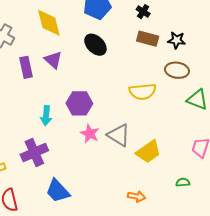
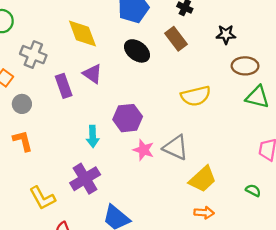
brown rectangle: (148, 39) -> (176, 39), moved, turned 45
brown ellipse: (177, 70) -> (245, 66), moved
yellow trapezoid: (148, 152) -> (203, 179), moved
green semicircle: (183, 182) -> (253, 190), turned 40

